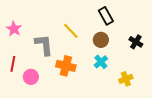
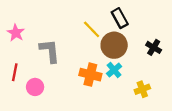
yellow line: (71, 31) -> (92, 29), moved
brown circle: (101, 40) -> (114, 45), size x1.5
orange cross: (66, 66) -> (90, 75), moved

